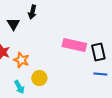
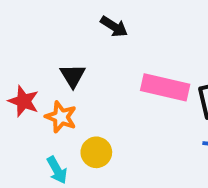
black arrow: (32, 12) -> (114, 27), moved, turned -72
black triangle: (13, 24) -> (73, 76), moved

